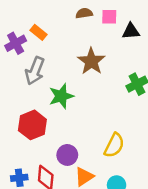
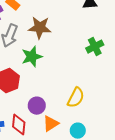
brown star: (91, 61) -> (40, 28), moved, turned -30

